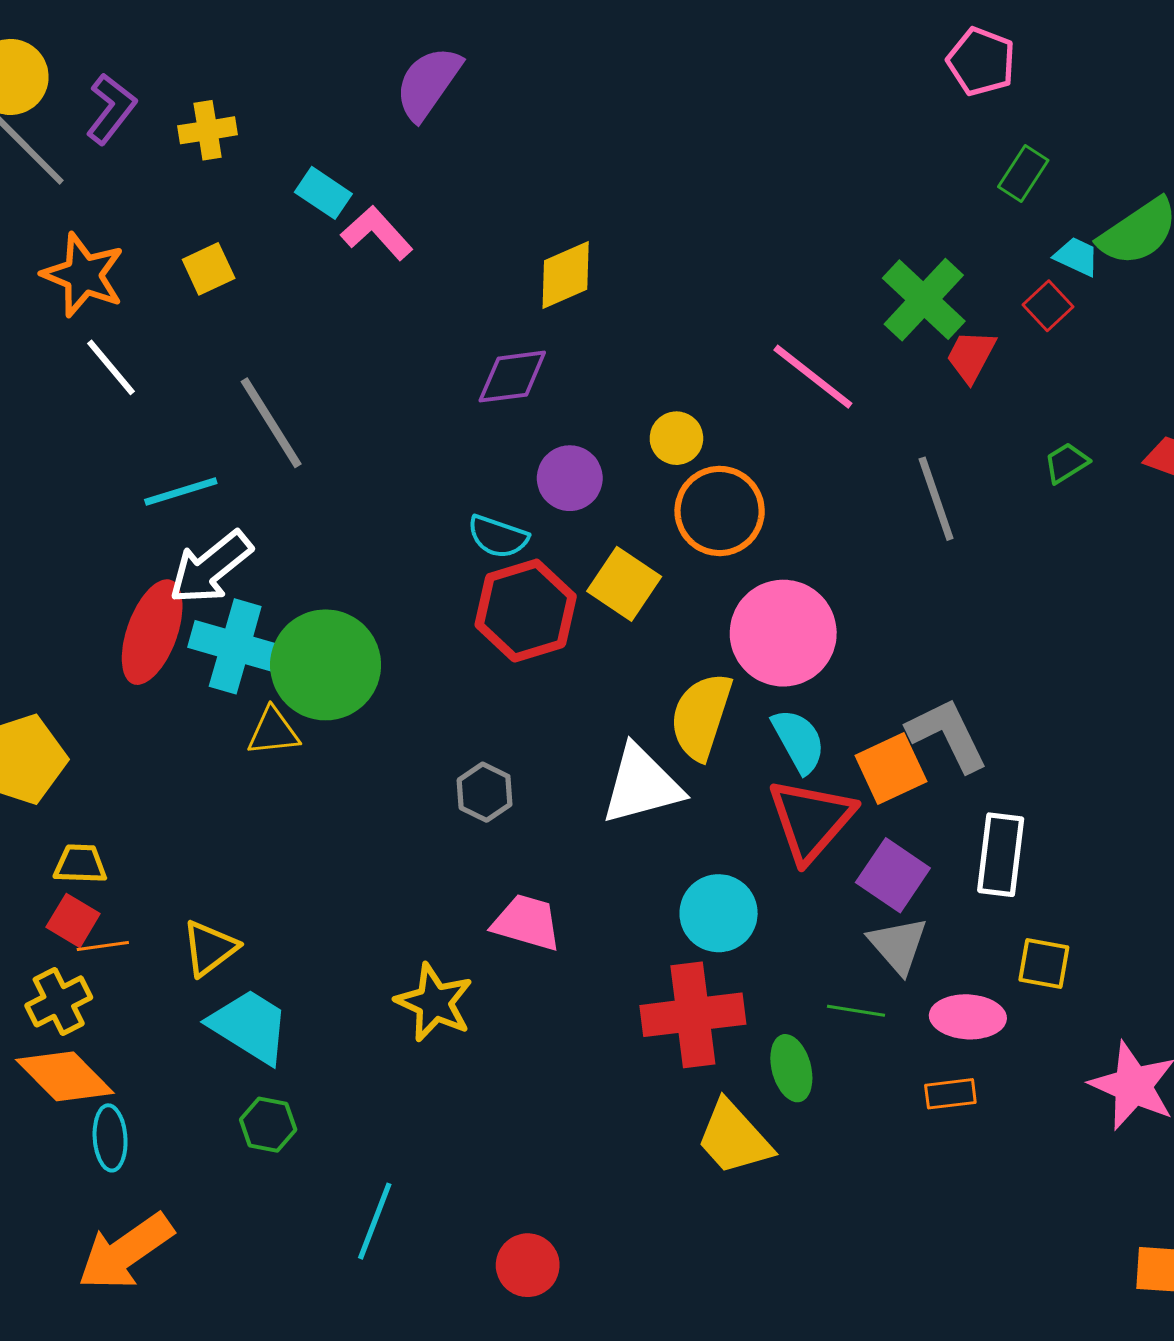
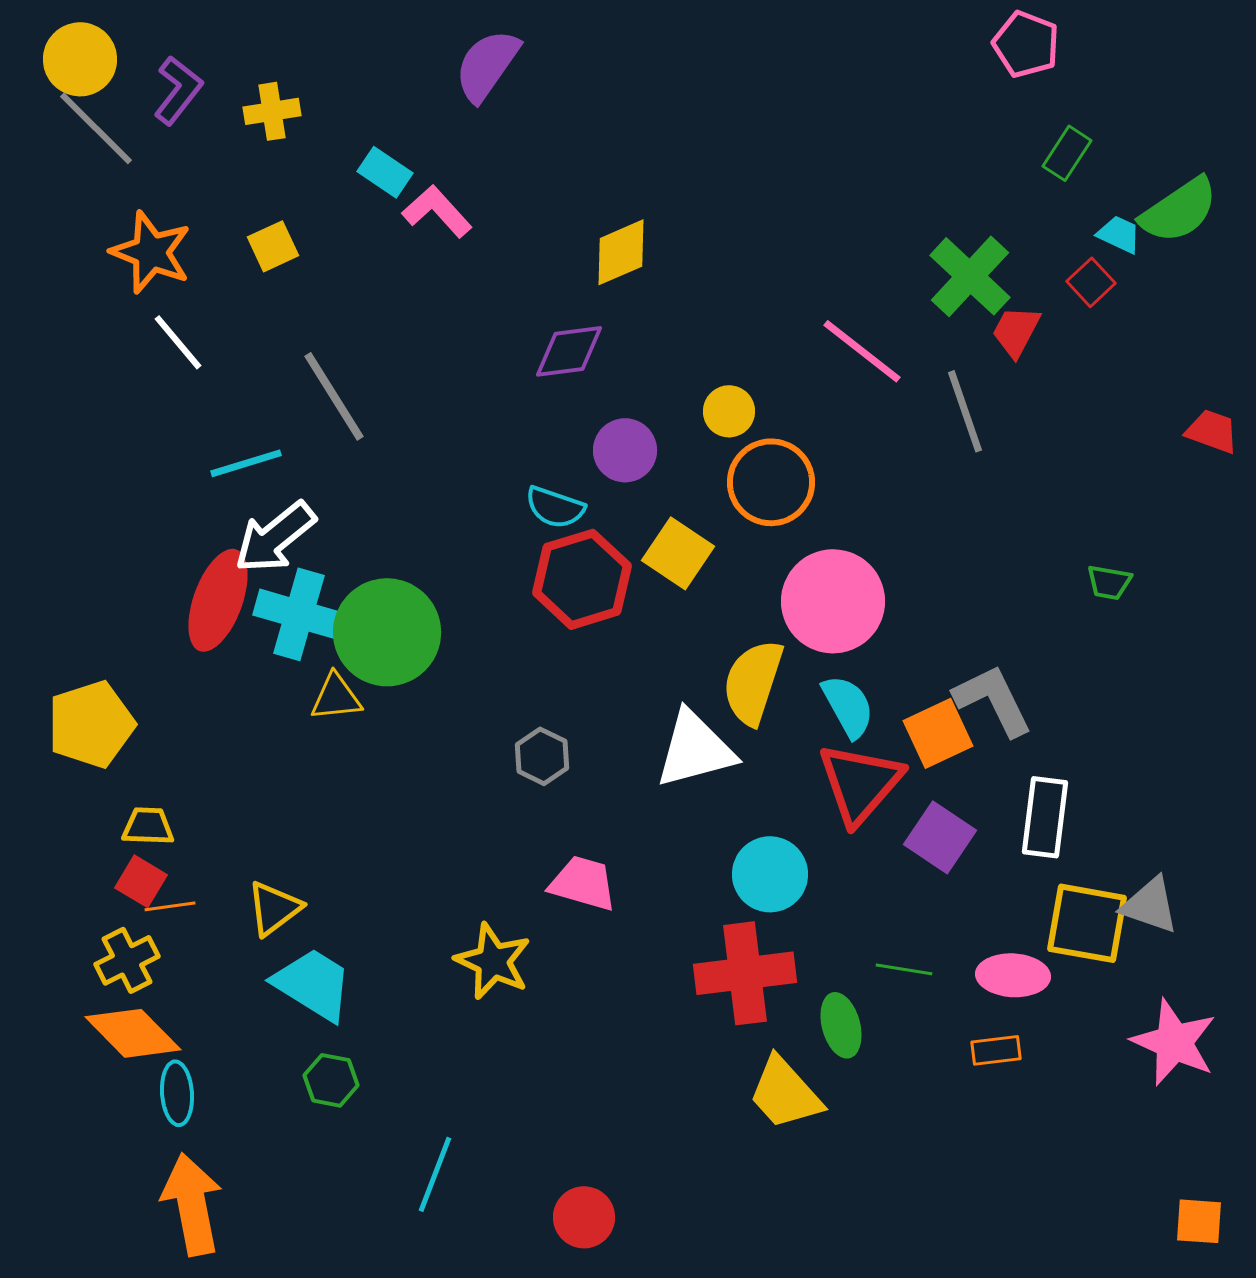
green trapezoid: (1066, 463) -> (1109, 582), moved, turned -138
gray line: (936, 499) -> (965, 411), moved
gray triangle: (898, 945) -> (1150, 905), moved, turned -30
yellow square: (1044, 964) -> (1087, 923), size x1.6
orange arrow: (125, 1252) -> (192, 1204), turned 114

